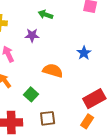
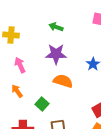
purple star: (32, 35) -> (56, 54), moved, size x1.5

